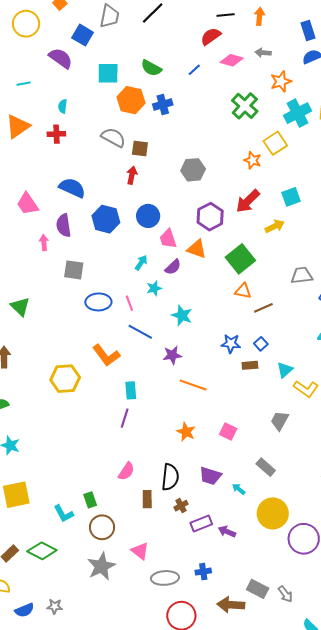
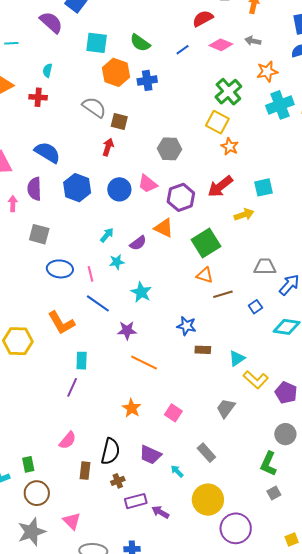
yellow square: (275, 143) -> (217, 122), moved, turned -35
pink trapezoid: (168, 239) -> (148, 184), moved, turned -40
blue square: (261, 344) -> (255, 307), moved

